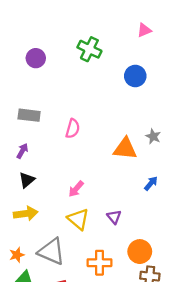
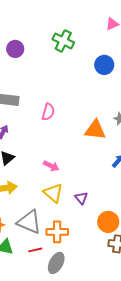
pink arrow: (76, 189) -> (51, 166), turned -105
purple triangle: (114, 217) -> (81, 198), moved
orange cross: (99, 263) -> (57, 232), moved

